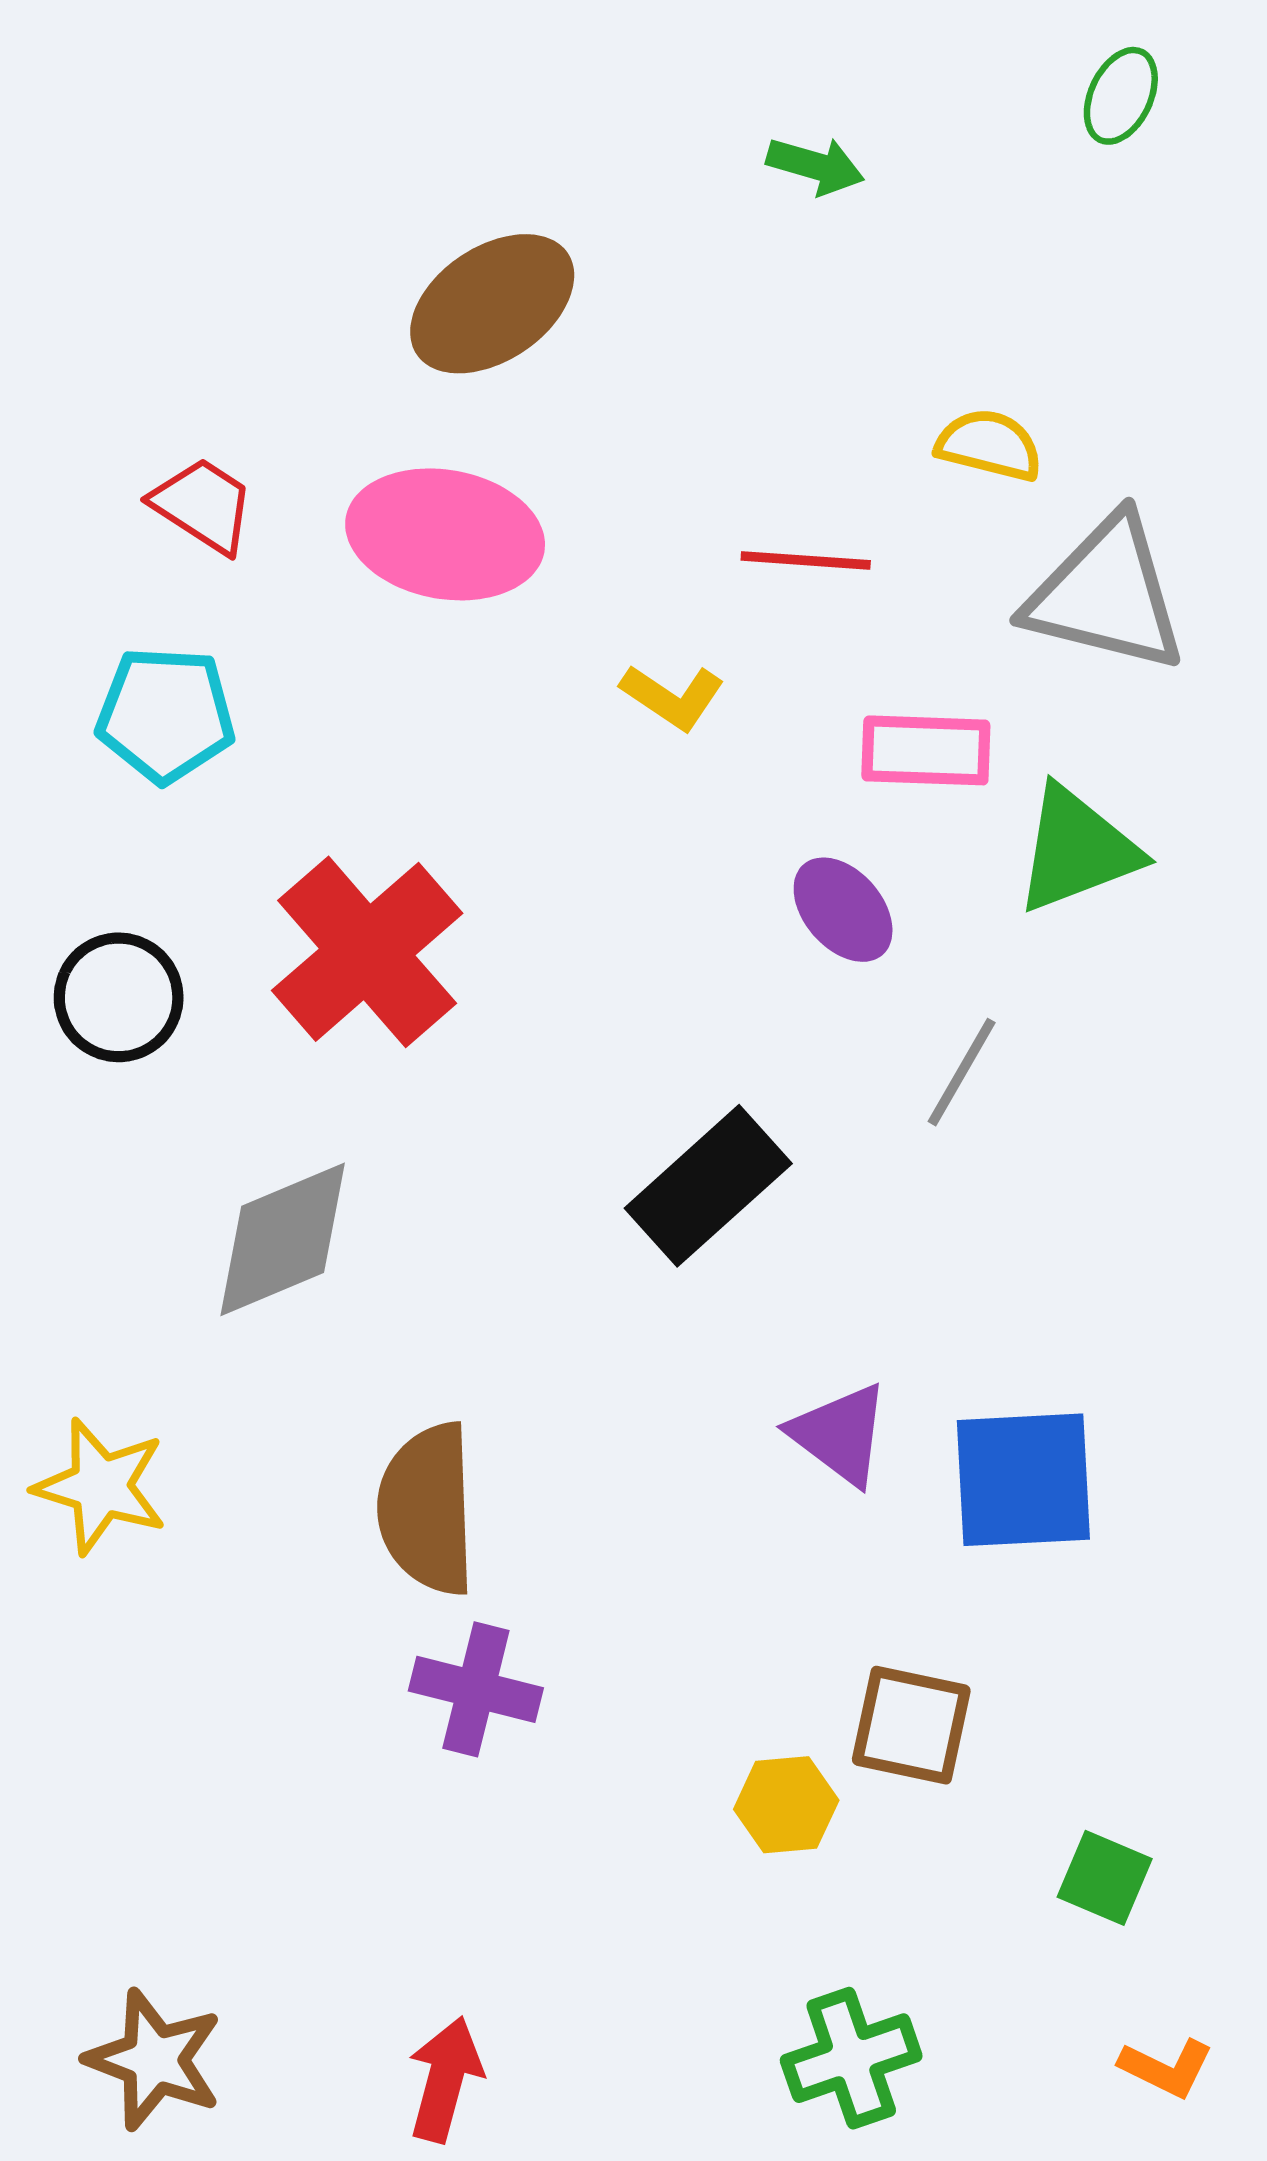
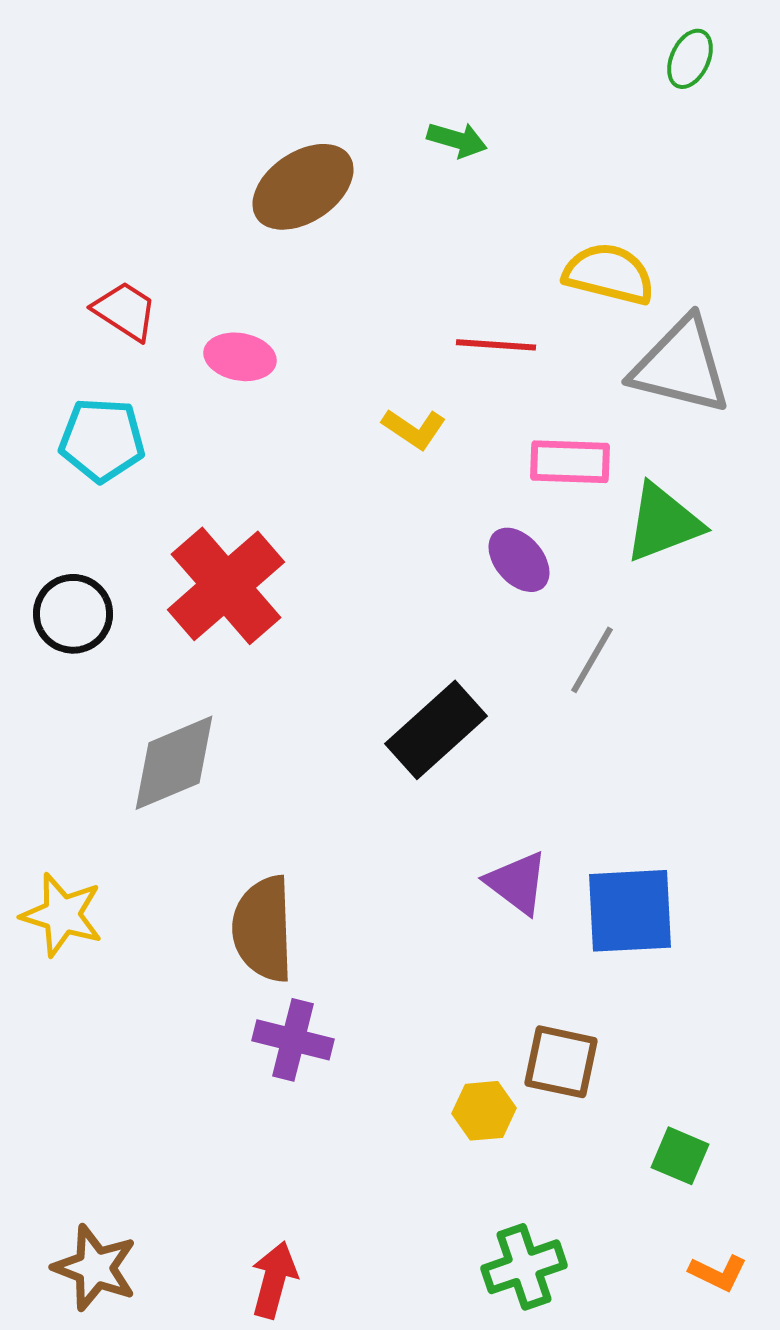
green arrow: (815, 166) -> (457, 140), moved
yellow semicircle: (989, 445) -> (609, 274), size x1.4
pink ellipse: (445, 534) -> (240, 357), moved, size x0.6

